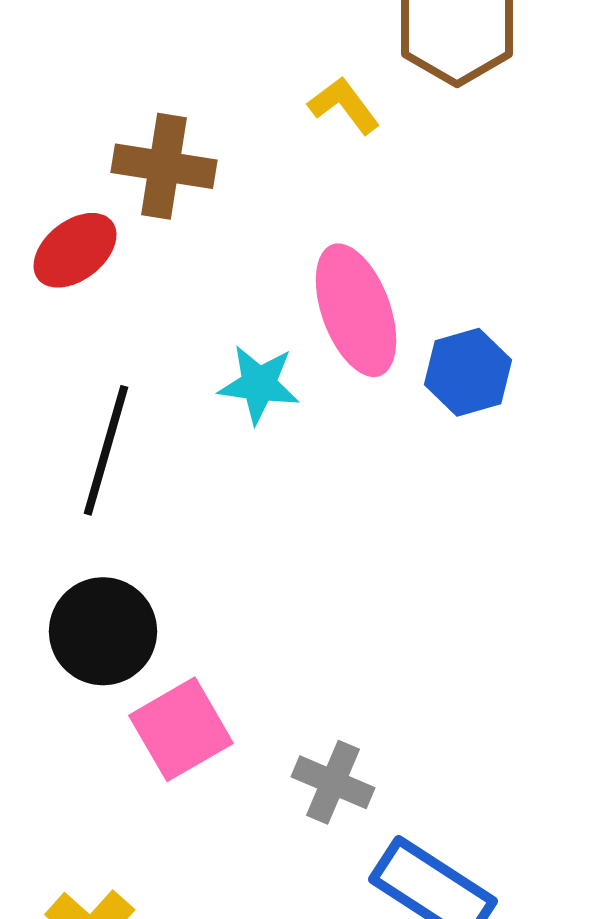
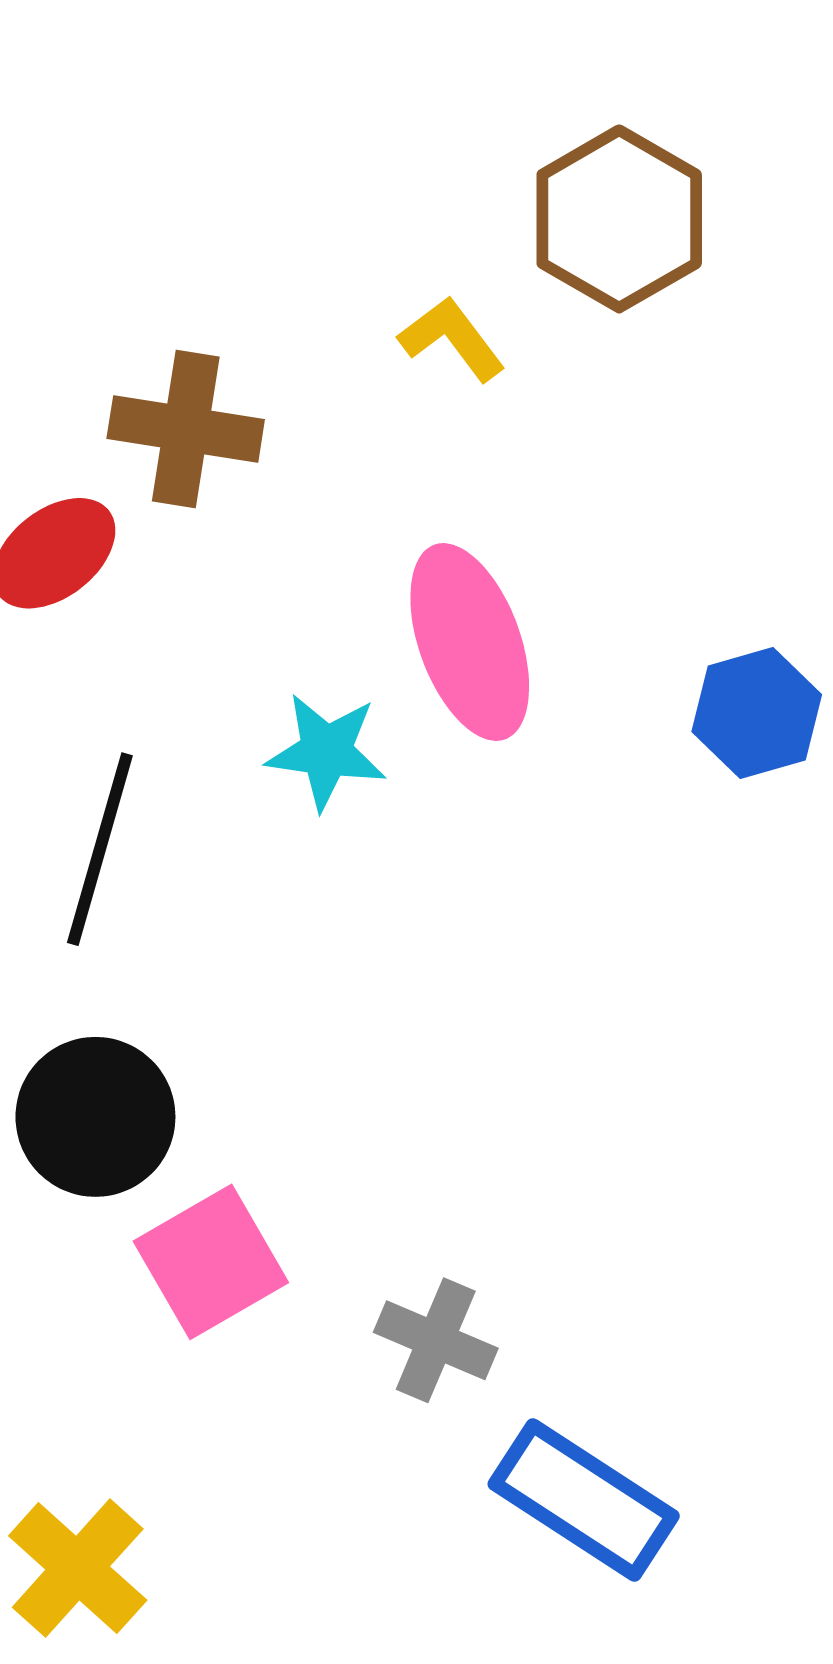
blue hexagon: (468, 372) -> (757, 713), moved

